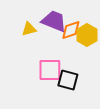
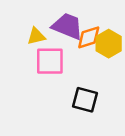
pink square: (50, 70) -> (50, 61), moved

